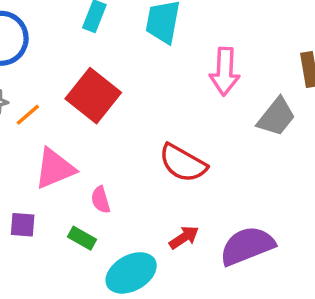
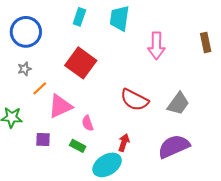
orange line: (28, 115) -> (40, 88), moved
gray trapezoid: (276, 117) -> (178, 104), moved
red arrow: (184, 237) -> (124, 143), moved, turned -36

